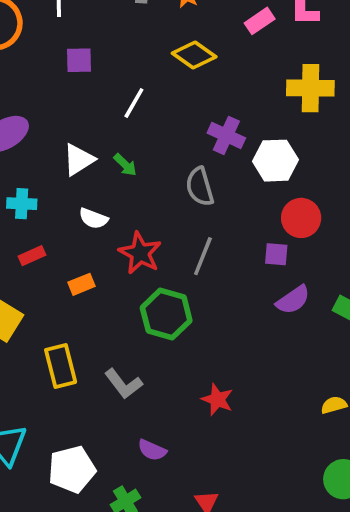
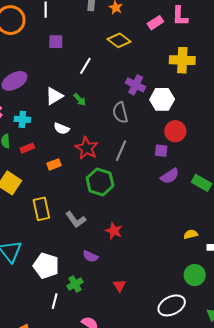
red star: (217, 399) -> (114, 231), moved
white pentagon: (72, 469) -> (46, 266), turned 30

